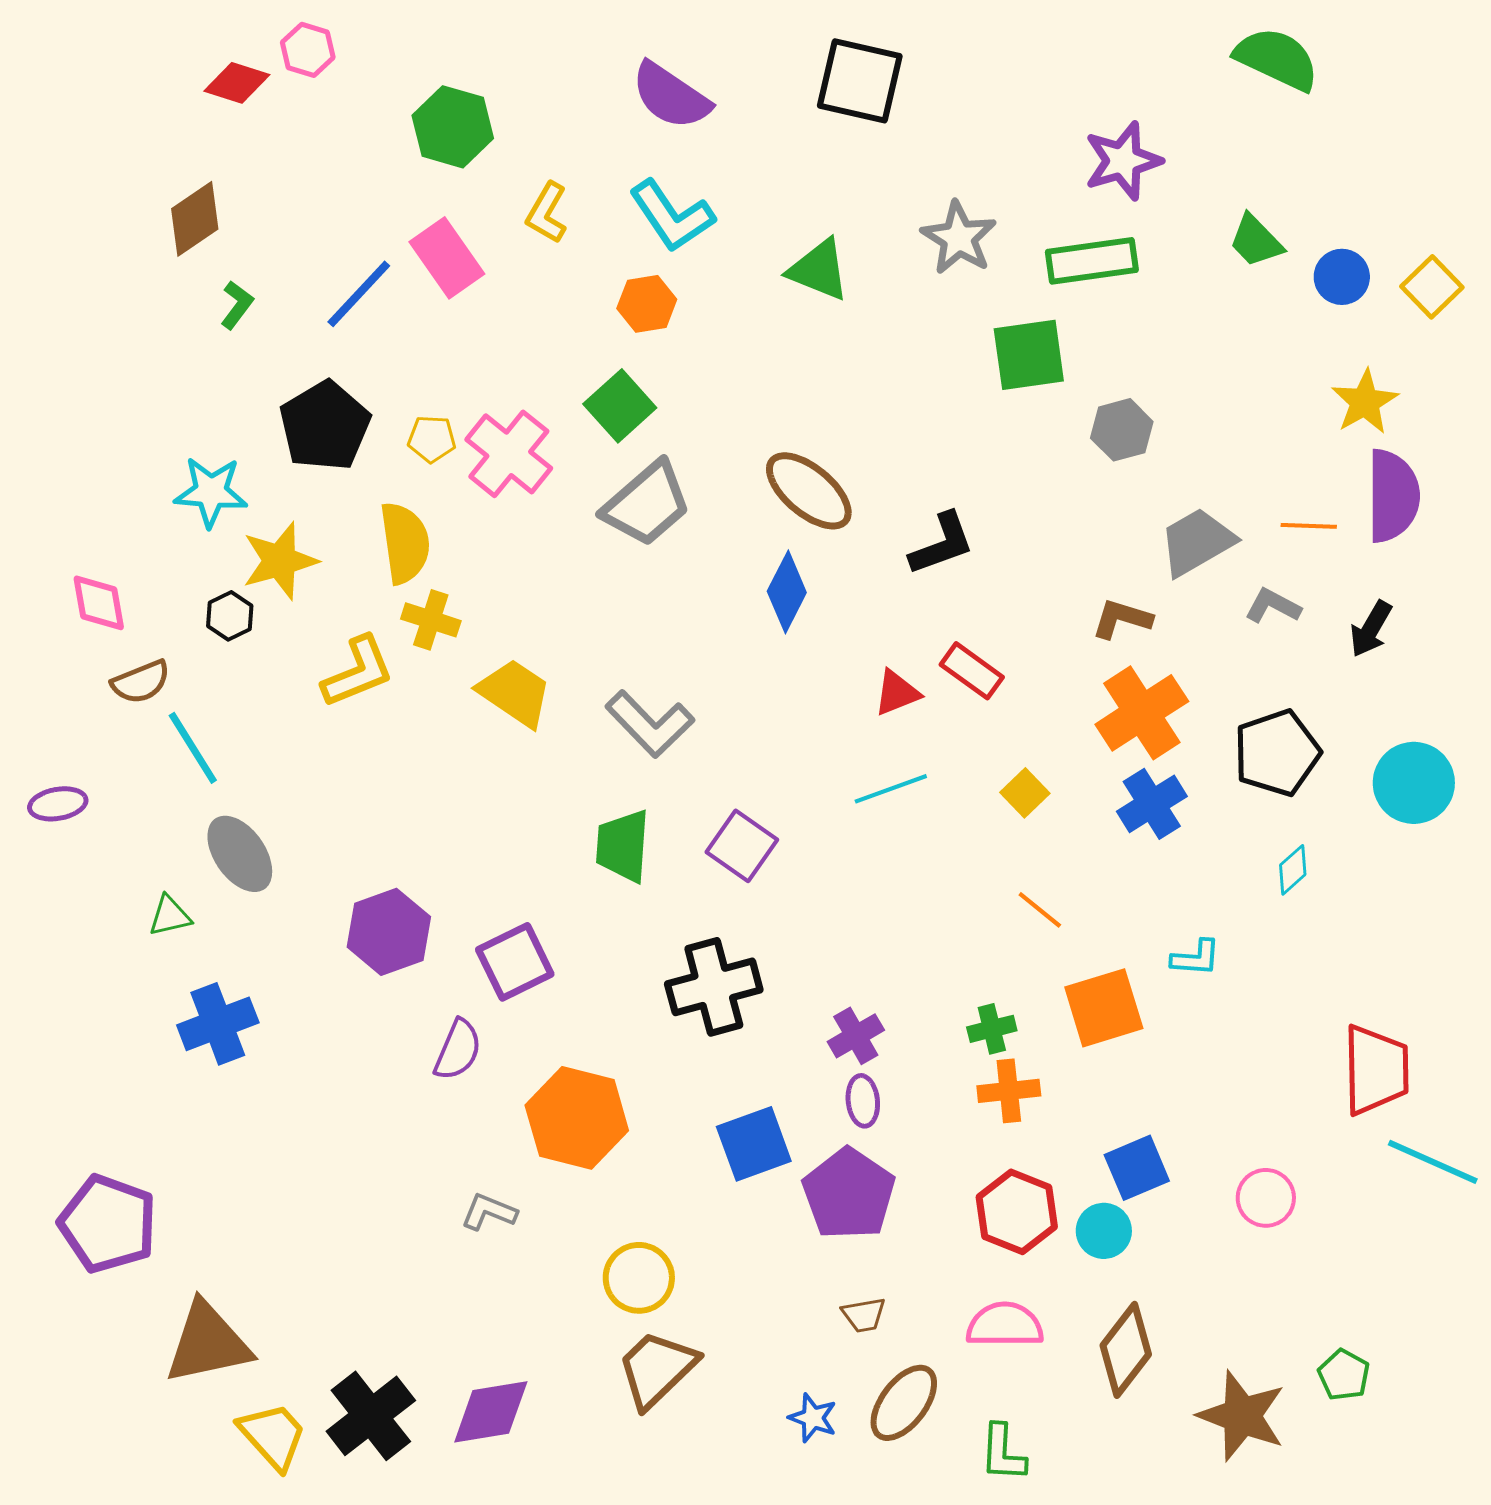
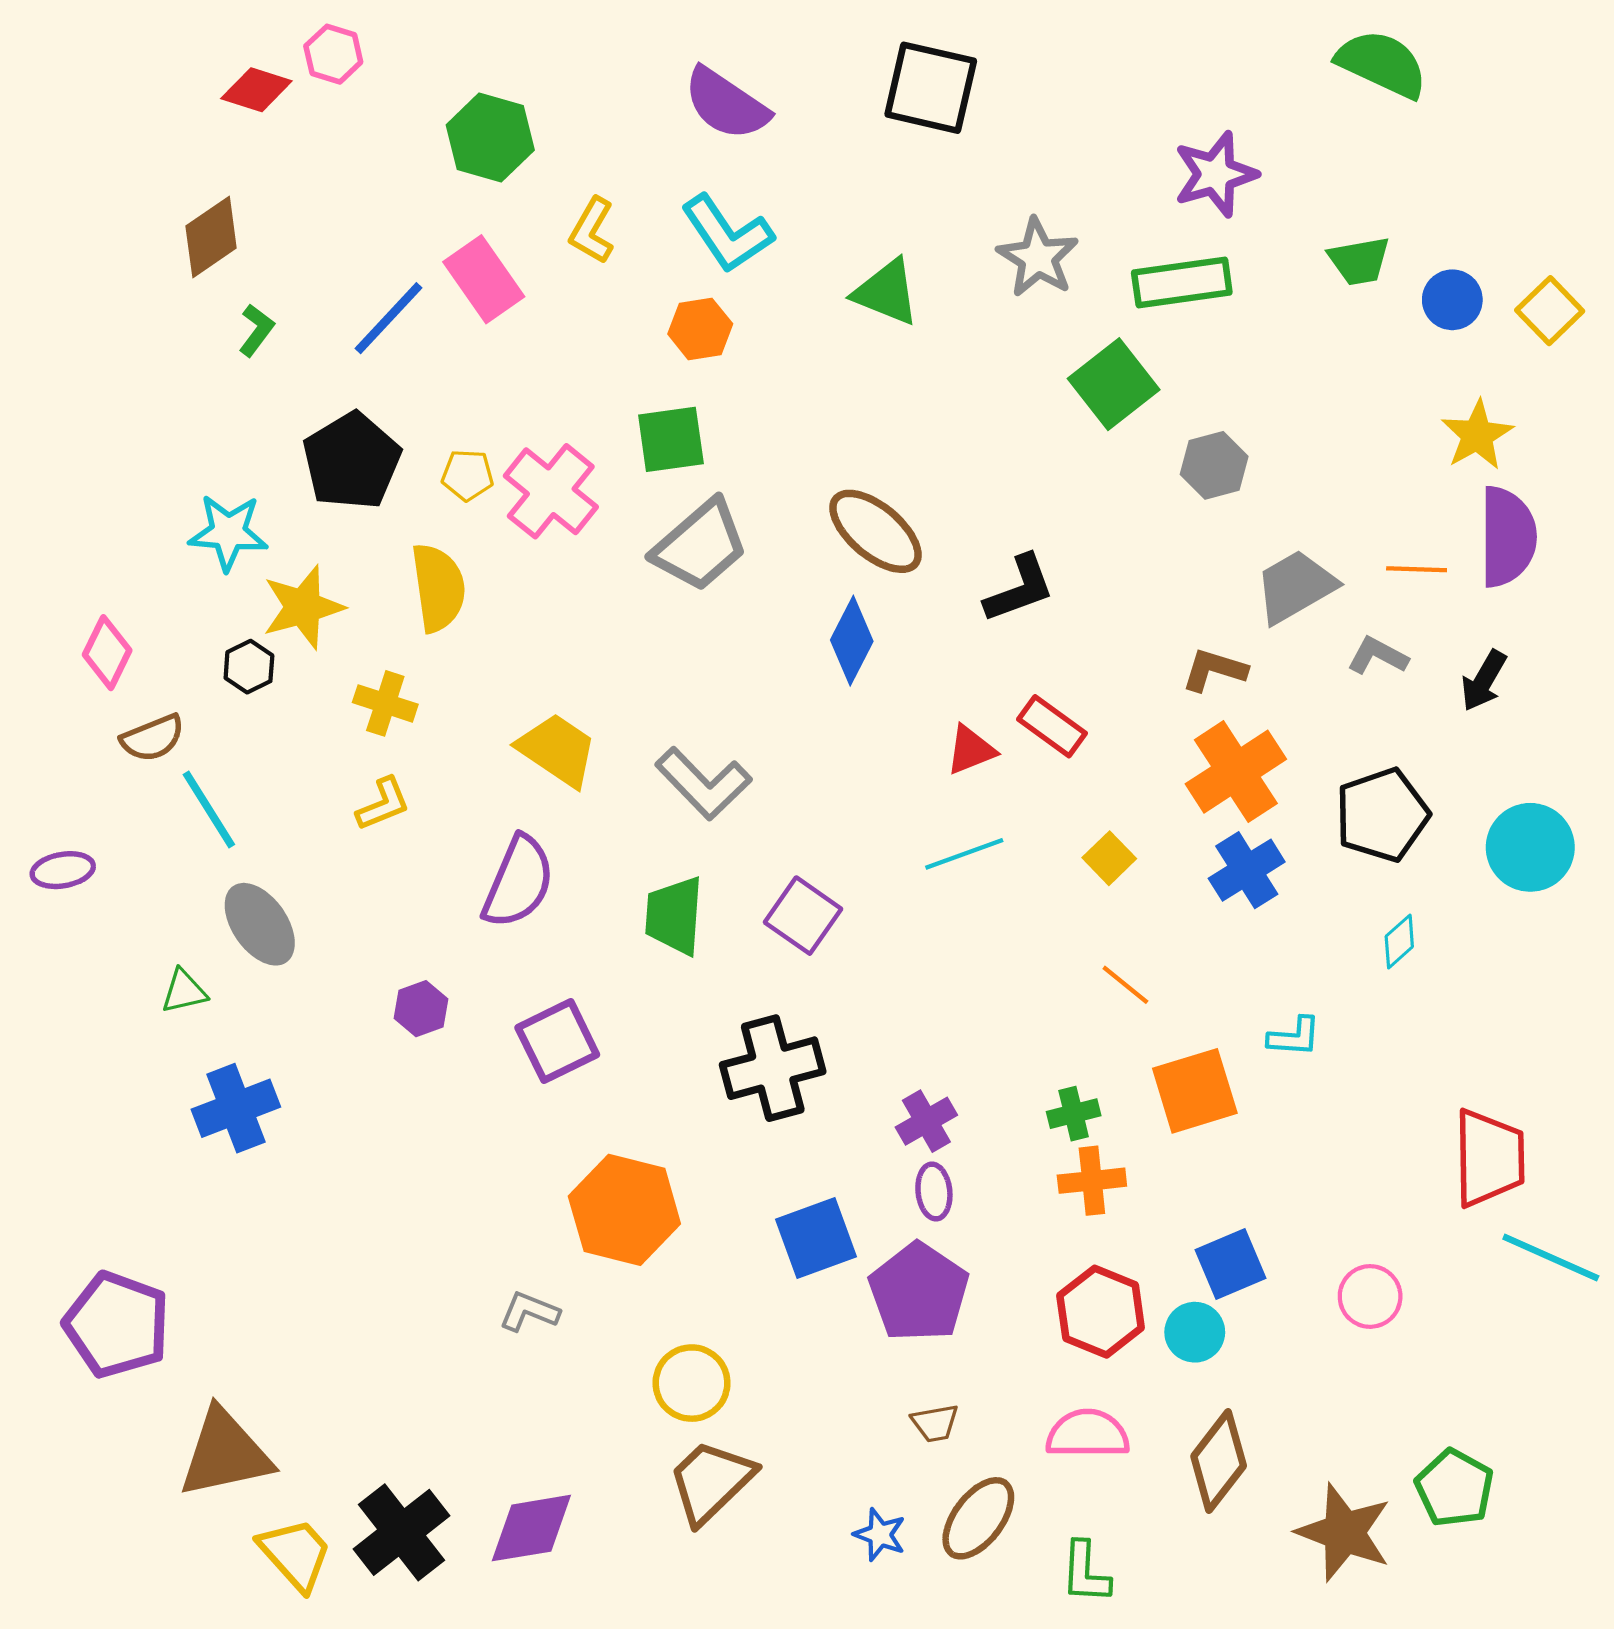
green trapezoid: (1256, 241) -> (1359, 261), turned -56
green square: (1029, 355) -> (1114, 384), turned -30
green square: (620, 406) -> (671, 439), turned 34
pink diamond: (99, 603) -> (107, 653), turned 36
yellow cross: (431, 620) -> (385, 703), moved
yellow L-shape: (358, 672) -> (383, 804), moved, size x0.7
purple hexagon: (389, 932) -> (421, 1009), size x0.6
purple semicircle: (458, 1050) -> (518, 882), moved, size x1.4
green pentagon: (1344, 1375) -> (1454, 1488), size x1.4

